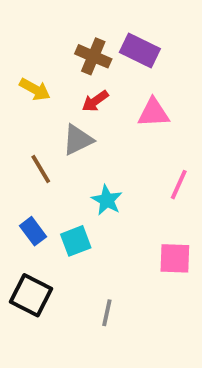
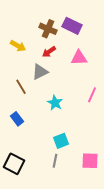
cyan square: (76, 241) -> (61, 141), moved
pink square: (175, 258) -> (90, 161), moved
black square: (31, 295) -> (14, 164), moved

